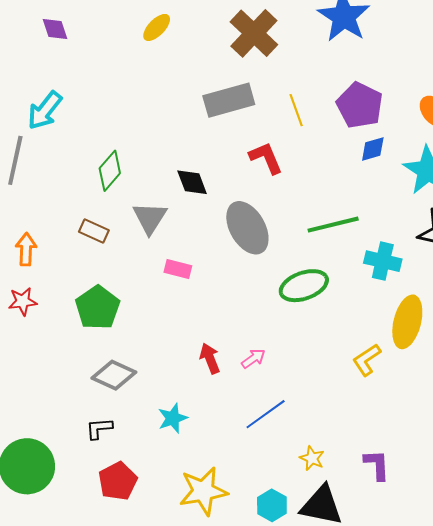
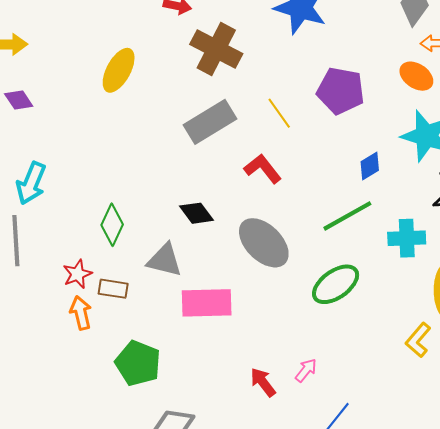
yellow ellipse: (157, 27) -> (119, 70), size x1.4
blue diamond: (373, 149) -> (370, 166), moved
gray triangle: (150, 218) -> (165, 260), turned -33
orange arrow: (26, 249) -> (81, 313), moved
pink rectangle: (178, 269) -> (207, 303), size x1.8
red star: (23, 301) -> (77, 274), moved

